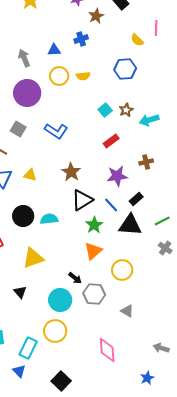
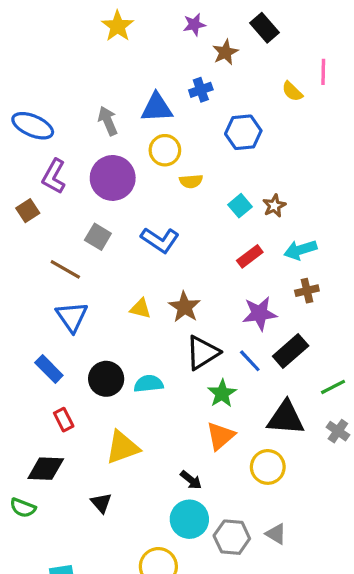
blue triangle: (54, 50) -> (157, 108), size x1.5
blue hexagon: (125, 69) -> (243, 132), moved
yellow semicircle: (83, 76) -> (191, 181), moved
cyan arrow: (149, 120) -> (300, 250), moved
yellow triangle: (30, 175) -> (140, 309), moved
black rectangle: (136, 199) -> (291, 351), size x1.5
black triangle: (130, 225) -> (286, 418), moved
gray hexagon: (94, 294) -> (232, 537), moved
cyan circle: (60, 300) -> (189, 519), moved

